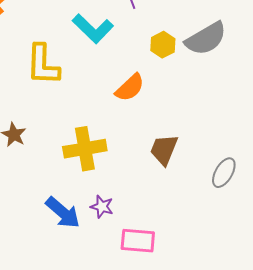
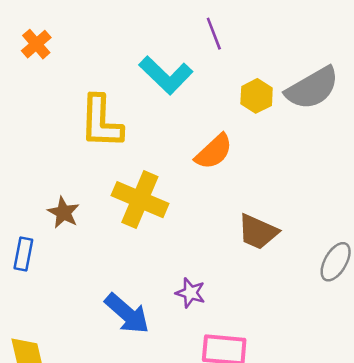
yellow cross: (85, 149) -> (140, 200), moved, turned 33
brown trapezoid: (164, 150) -> (258, 232), turned -88
purple star: (102, 207) -> (190, 293), moved

